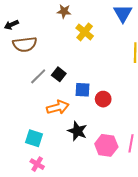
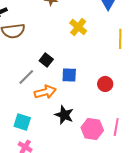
yellow cross: (85, 32) -> (78, 27), moved
gray line: (38, 76) -> (26, 77), moved
red circle: (103, 99) -> (105, 84), moved

